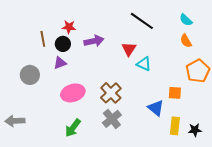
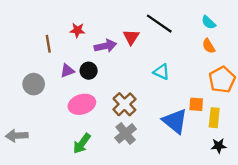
black circle: (63, 44) -> (89, 71), moved
red triangle: (129, 49) -> (131, 37), moved
blue triangle: (156, 108) -> (175, 121), size x1.4
yellow rectangle: (175, 126) -> (214, 118), moved

